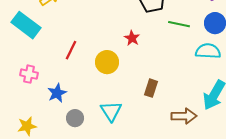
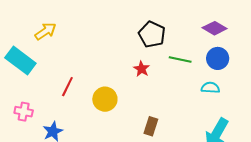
red star: (132, 38) -> (141, 69), moved
cyan semicircle: (208, 51) -> (210, 88), size x0.7

